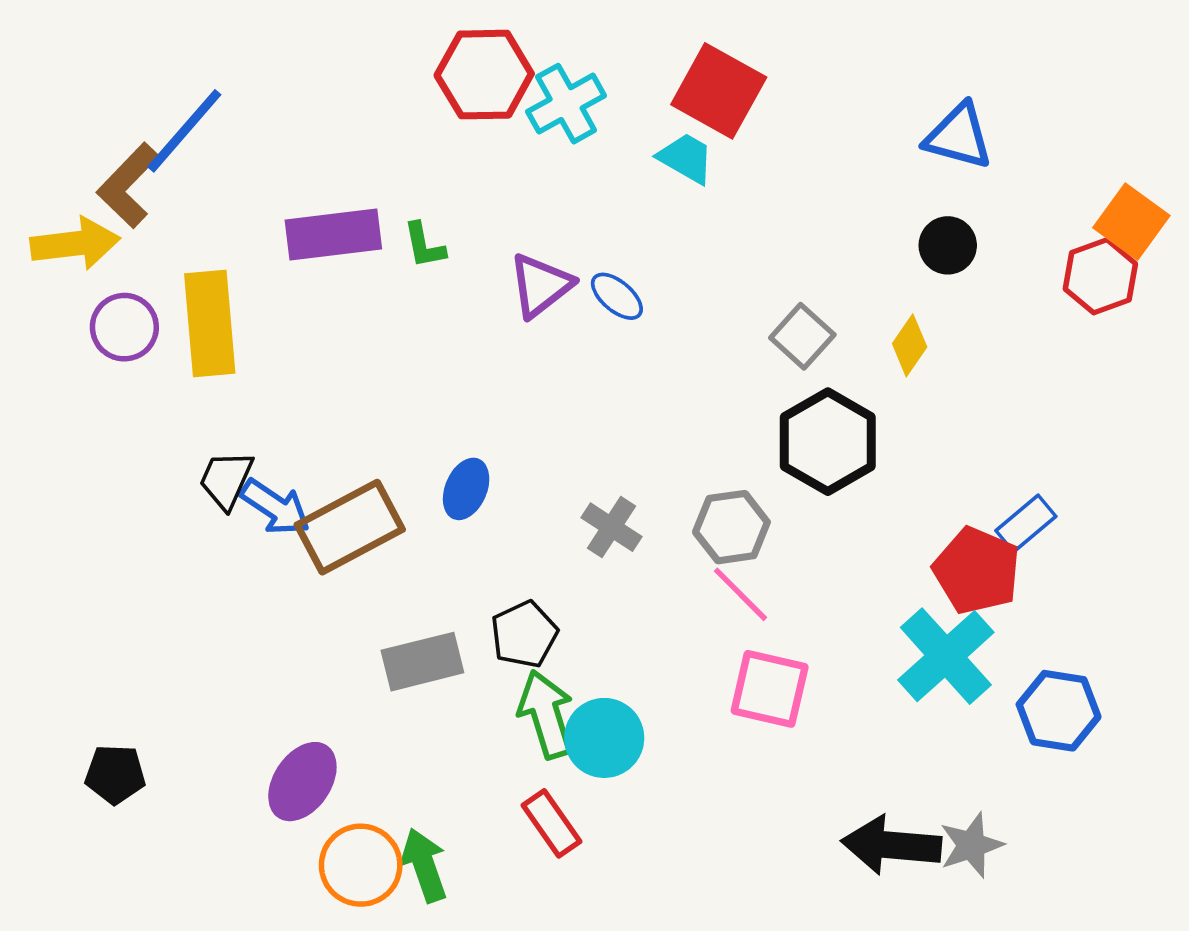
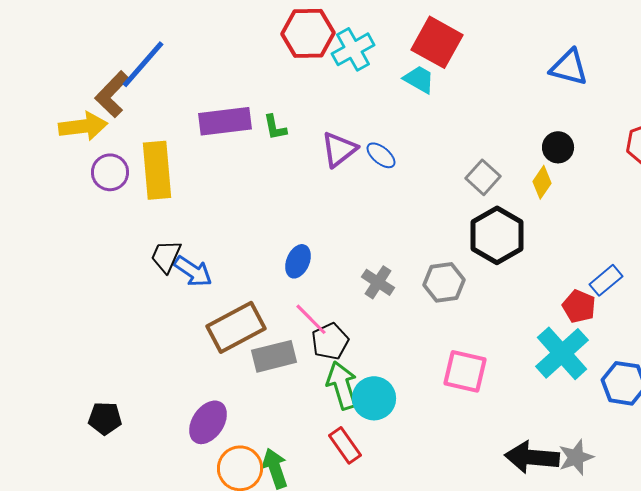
black circle: (948, 245) -> (558, 147), moved
brown rectangle: (350, 527) -> (236, 327), moved
red pentagon: (977, 571) -> (579, 306), size x0.7
pink line: (741, 594) -> (311, 319), moved

